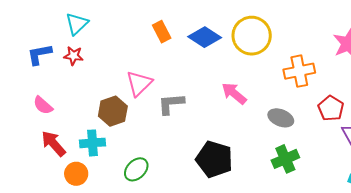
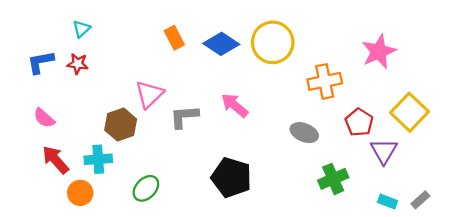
cyan triangle: (77, 24) -> (81, 29), size x0.7
pink arrow: (234, 93) -> (235, 105), moved
green cross: (285, 159) -> (333, 179), moved

